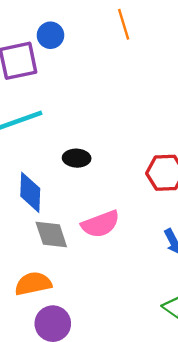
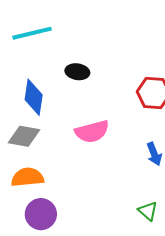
gray diamond: (51, 234) -> (24, 136), moved, turned -68

